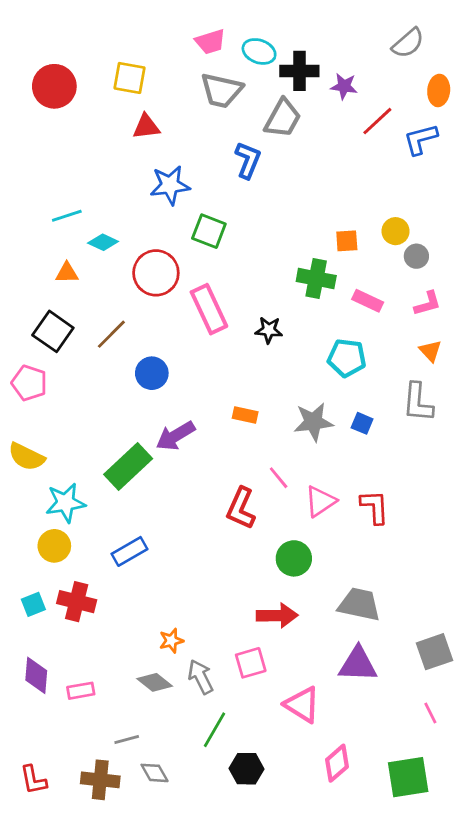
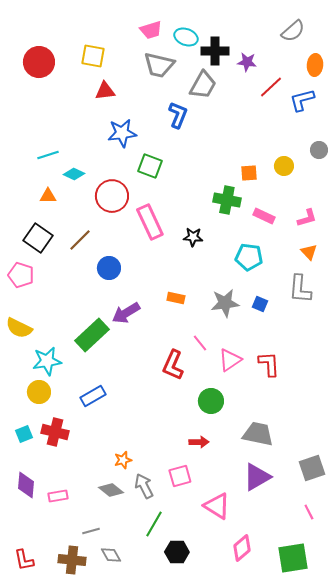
gray circle: (416, 256) -> (319, 150), moved
red arrow: (277, 616) -> (199, 442), size x0.7
purple triangle: (358, 664) -> (257, 477), turned -32

